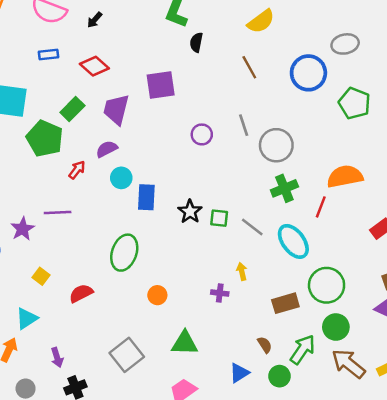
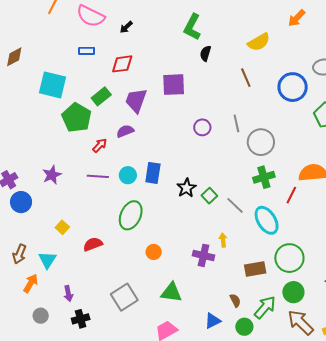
red diamond: (94, 66) -> (122, 64), turned -55
cyan circle: (121, 178) -> (128, 175), moved
purple line: (58, 213) -> (98, 176), moved
green square: (219, 218) -> (209, 196), turned 35
purple star: (23, 229) -> (52, 175), moved
purple cross: (220, 293) -> (204, 255), size x1.5
cyan triangle: (27, 318) -> (47, 260), turned -30

